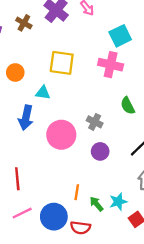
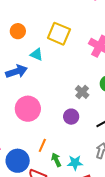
blue arrow: (26, 118) -> (17, 71), turned -135
gray cross: (95, 122) -> (82, 92), moved
pink circle: (61, 135) -> (28, 109), moved

